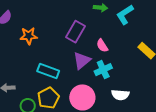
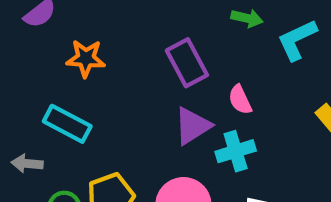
purple rectangle: (76, 32) -> (187, 63), turned -65
cyan rectangle: (48, 71) -> (67, 124), moved

